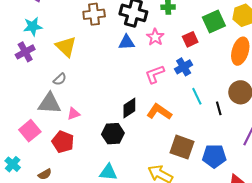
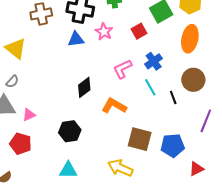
blue cross: (184, 67) -> (154, 61), moved
pink L-shape: (155, 74) -> (122, 69), moved
black diamond: (129, 108) -> (84, 87), moved

